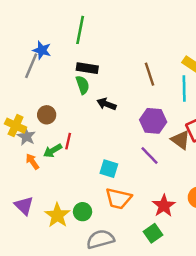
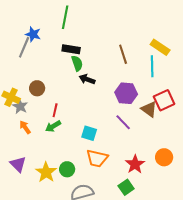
green semicircle: (83, 85) -> (77, 63), moved
green arrow: (53, 151) -> (53, 126), moved

